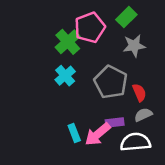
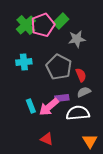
green rectangle: (126, 17) -> (61, 21), moved
green cross: (68, 42) -> (26, 25), moved
cyan cross: (65, 76) -> (24, 62), turned 35

